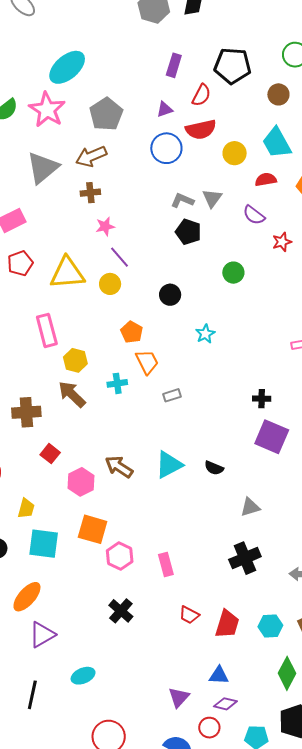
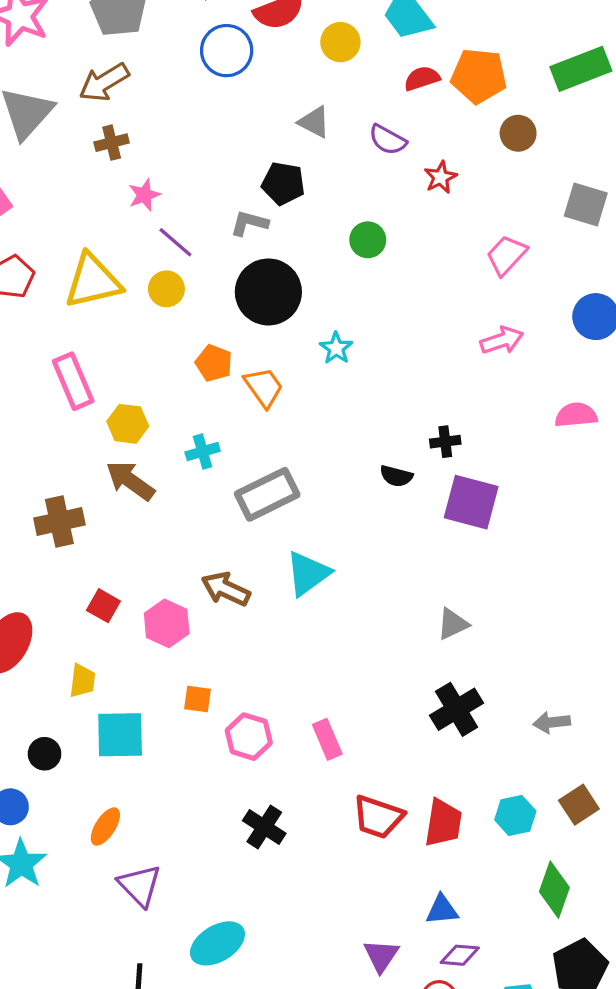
red semicircle: (266, 180) -> (422, 78), moved
gray triangle: (212, 198) -> (314, 122), turned -30
gray L-shape: (182, 200) -> (249, 223), moved
black circle: (170, 295) -> (268, 292), size x1.8
orange trapezoid: (147, 362) -> (264, 387), moved
gray rectangle: (172, 395) -> (267, 494), moved, size x2.0
red square: (50, 454) -> (103, 606), moved
black semicircle: (214, 468) -> (396, 476), moved
orange square: (93, 529) -> (197, 699), size x0.6
orange ellipse: (27, 597) -> (105, 827), size x0.7
red trapezoid: (189, 615) -> (378, 817), size x1.5
purple triangle: (42, 635) -> (140, 886), turned -36
cyan ellipse: (83, 676) -> (217, 943), size x1.4

